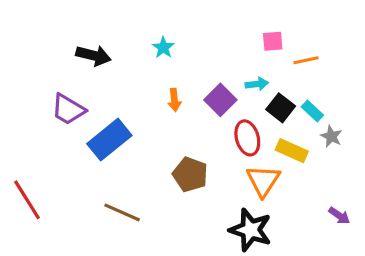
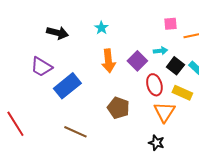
orange arrow: (174, 100) -> (108, 61), size x1.6
black star: (251, 230) -> (156, 143), size x0.6

